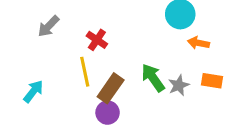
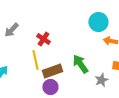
gray star: (179, 85) -> (101, 80), moved
brown rectangle: (111, 88) -> (52, 71), turned 36

